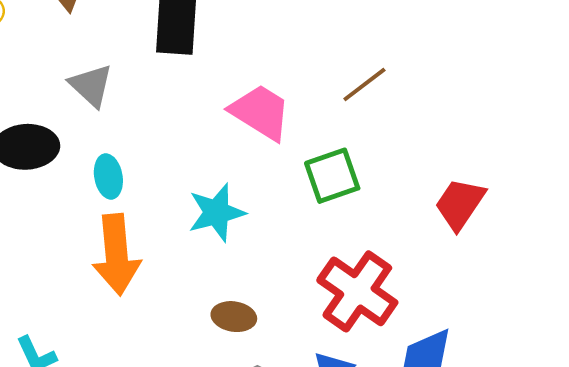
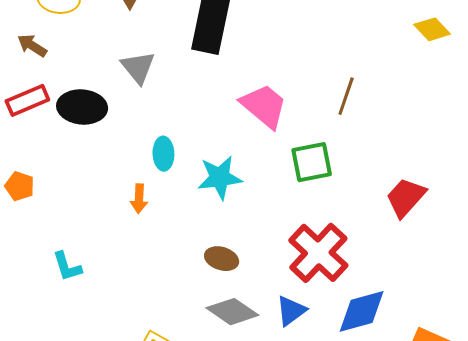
brown line: (364, 84) -> (346, 96), turned -42
cyan ellipse: (108, 176) -> (163, 154), moved
orange arrow: (116, 255) -> (139, 199), size x0.5

